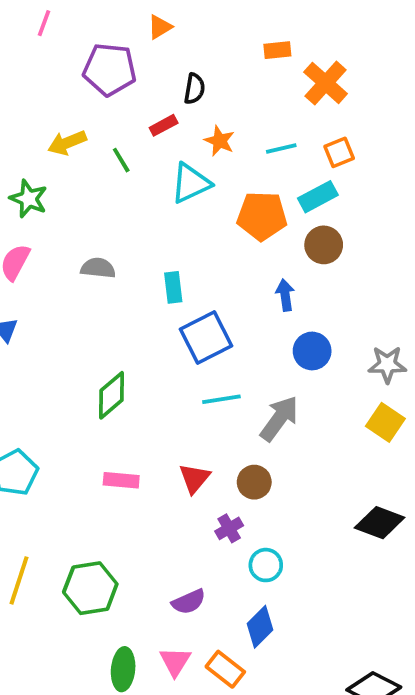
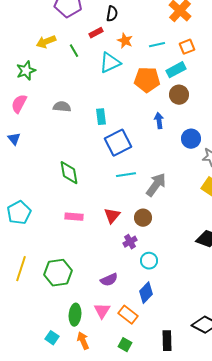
green star: (29, 199) -> (26, 71), turned 30
blue circle: (312, 351) -> (191, 139), moved
green diamond: (112, 395) -> (69, 173), turned -60

